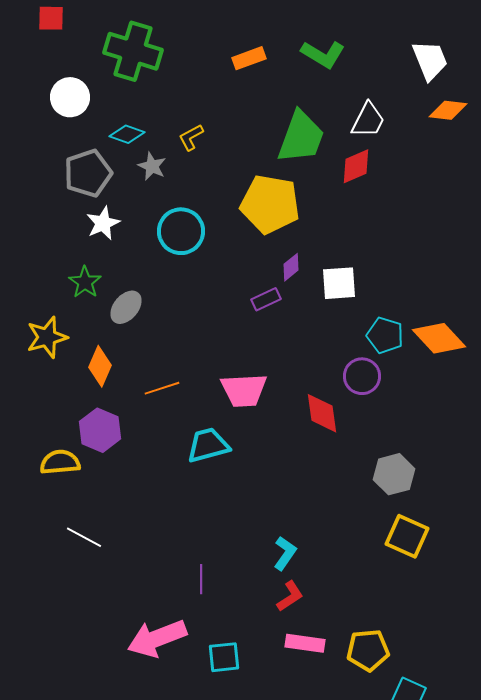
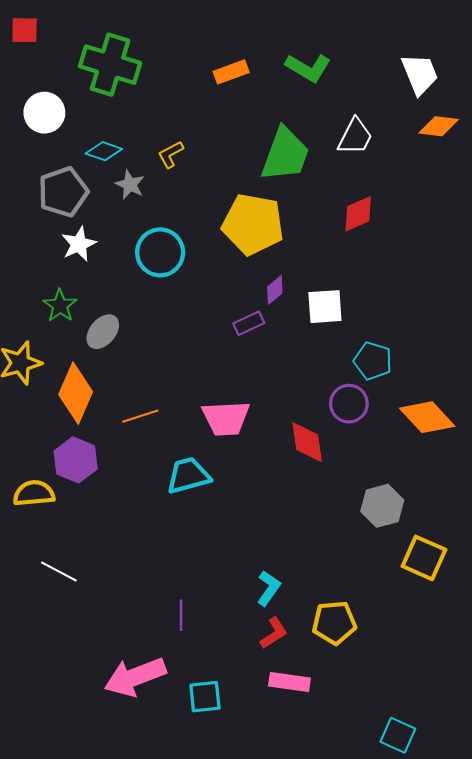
red diamond: (356, 166) -> (358, 214), moved
orange diamond: (439, 338) -> (427, 417), moved
orange diamond: (100, 366) -> (76, 393), size x1.4
yellow square: (407, 536) -> (424, 558), moved
yellow pentagon: (368, 650) -> (334, 623), moved

